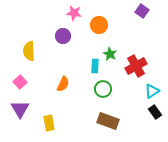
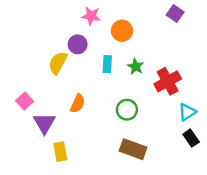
yellow semicircle: (29, 51) -> (58, 63), moved, turned 30
cyan rectangle: (95, 66) -> (107, 64), moved
purple triangle: (20, 109) -> (44, 123), moved

